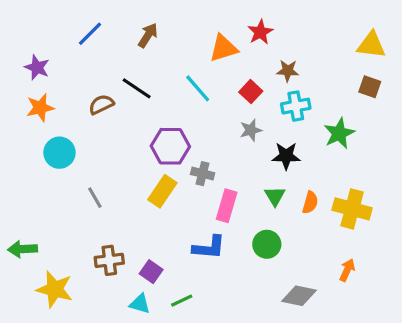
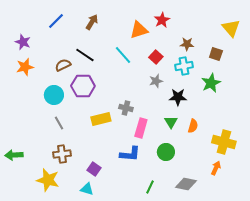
yellow triangle: (371, 45) -> (231, 28), turned 42
brown star: (288, 71) -> (187, 44), moved
brown square: (370, 87) -> (216, 54), moved
purple hexagon: (170, 146) -> (83, 86), moved
cyan circle: (59, 153) -> (54, 95), moved
yellow rectangle: (162, 191) -> (101, 119), turned 42
yellow cross: (352, 209) -> (224, 142), moved
brown cross: (109, 260) -> (62, 154), moved
yellow star: (55, 289) -> (48, 180), moved
green line: (182, 301) -> (150, 187), moved, turned -40

